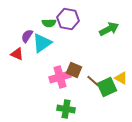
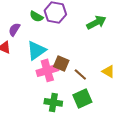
green semicircle: (49, 23) -> (36, 16), turned 32
cyan triangle: (42, 43) -> (36, 50), moved
green square: (107, 87) -> (82, 98), moved

